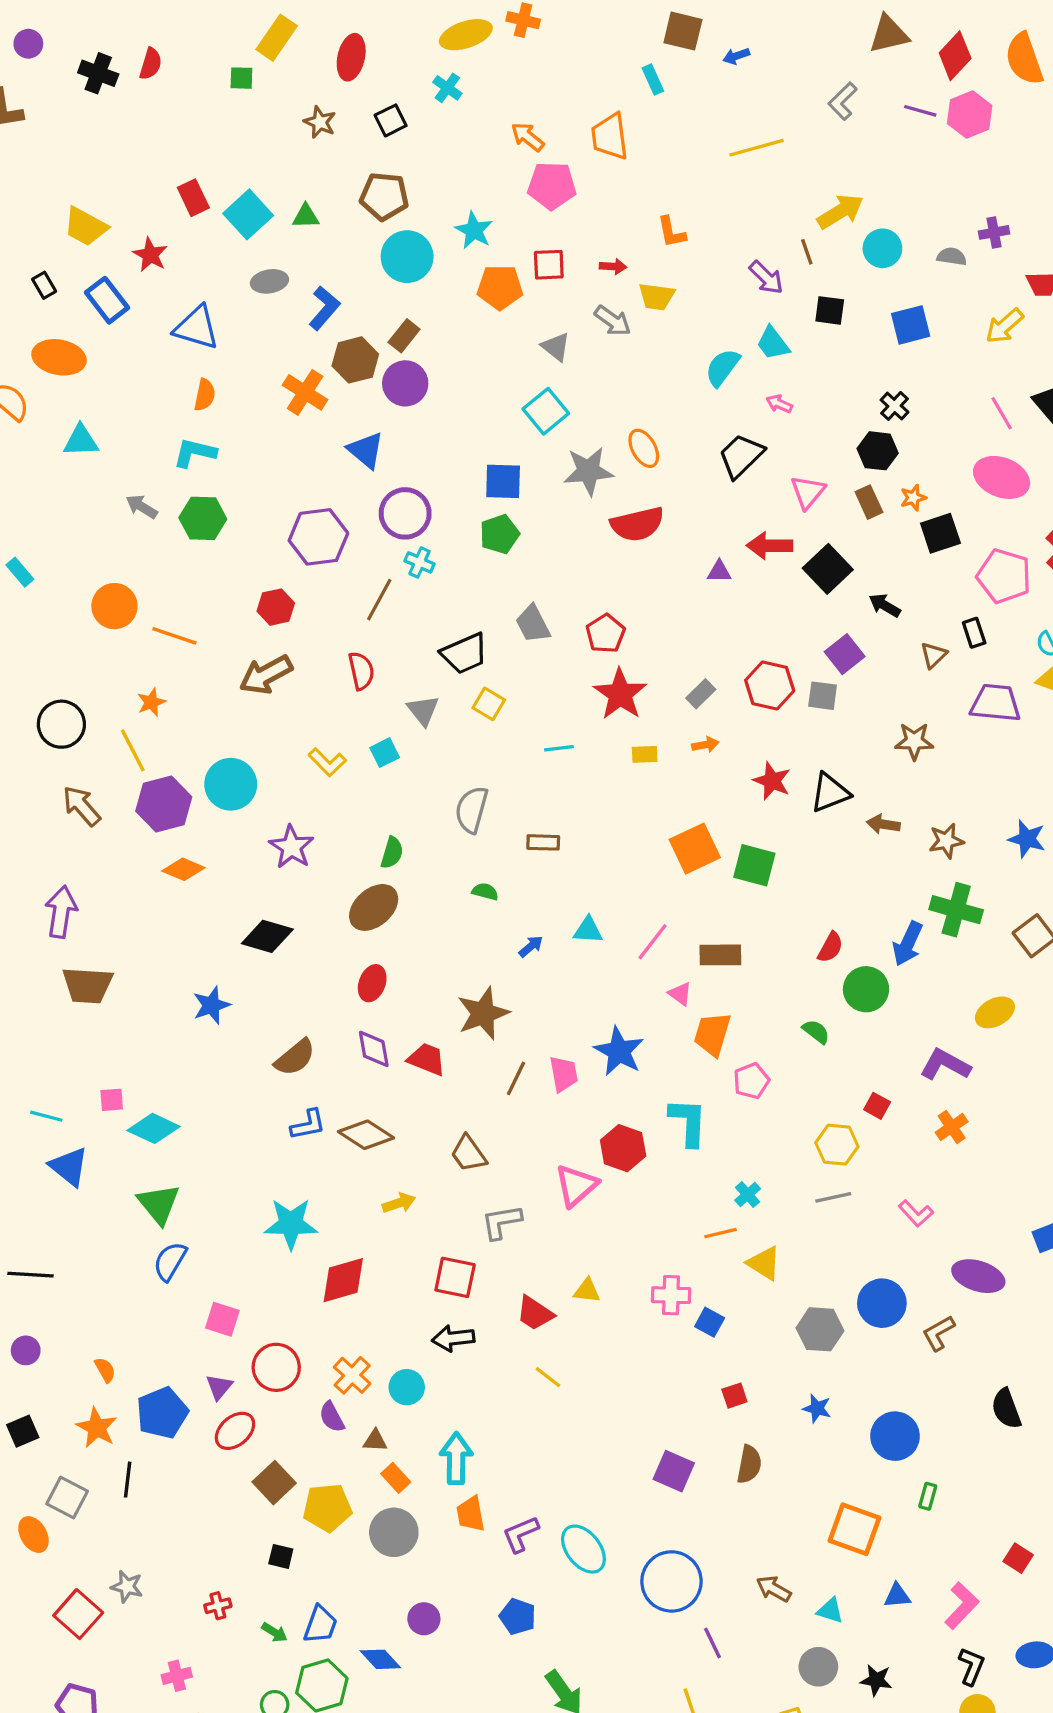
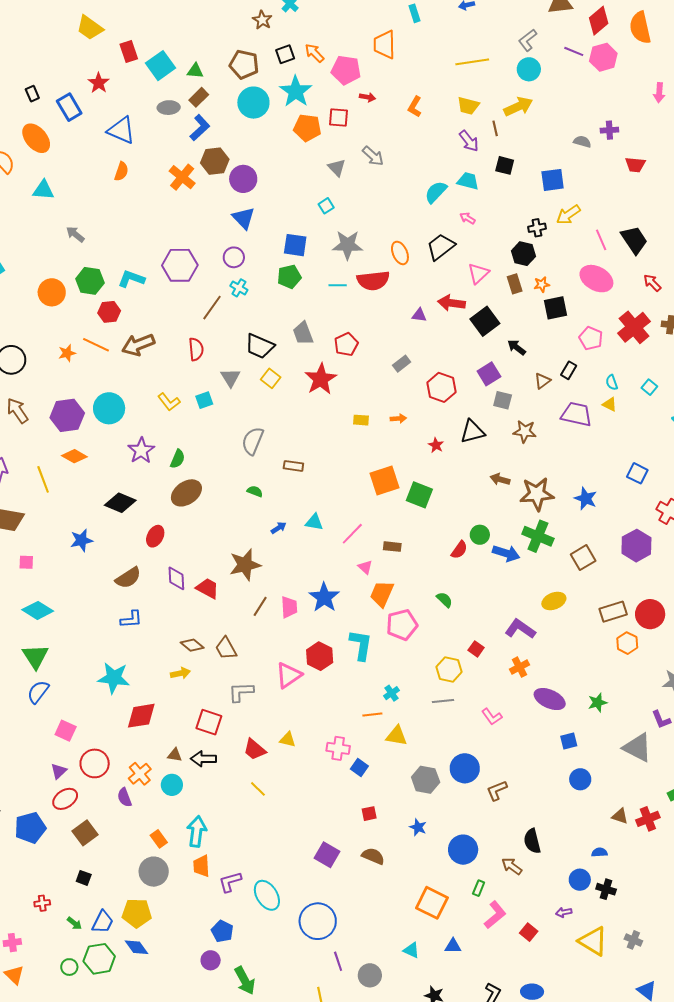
black square: (391, 120) -> (285, 54), moved
brown star: (320, 122) -> (262, 20), moved
orange arrow: (528, 137) -> (314, 53), moved
yellow trapezoid: (85, 227) -> (90, 28), moved
cyan star: (474, 230) -> (296, 91), size x1.4
orange L-shape: (671, 232) -> (415, 107), turned 35
cyan circle: (882, 248) -> (529, 69), moved
red arrow: (613, 266) -> (367, 97), moved
yellow trapezoid: (657, 297) -> (468, 106), moved
yellow arrow: (1004, 326) -> (568, 215), moved
brown rectangle: (404, 336) -> (199, 97), moved
cyan trapezoid: (773, 343) -> (468, 181), turned 135
orange ellipse: (59, 357) -> (36, 138), turned 32
black cross: (895, 406) -> (537, 228), turned 30
cyan square: (546, 411) -> (326, 206), size x0.6
orange ellipse: (644, 448) -> (400, 253), moved
blue triangle: (366, 450) -> (244, 218), moved
cyan L-shape: (195, 453) -> (131, 279), moved
purple circle: (405, 513) -> (234, 257), size x0.7
green hexagon: (203, 518) -> (90, 281), moved
pink pentagon: (1004, 576) -> (591, 338), size x0.7
red hexagon: (276, 607) -> (109, 312), moved
black rectangle: (974, 633) -> (569, 370), turned 42
orange line: (174, 636) -> (96, 345), moved
black trapezoid: (464, 653) -> (260, 346), turned 40
red star: (620, 694) -> (321, 379), moved
gray rectangle: (701, 694) -> (402, 364), moved
gray square: (823, 696) -> (503, 400), moved
cyan line: (559, 748) -> (338, 285), moved
yellow line: (133, 750) -> (43, 479), moved
red star: (772, 781) -> (436, 445), size x0.7
black triangle: (830, 793) -> (472, 432), moved
brown star: (946, 841) -> (537, 494), size x1.6
green semicircle: (392, 853) -> (178, 459), moved
blue arrow: (908, 944) -> (506, 553), turned -104
brown rectangle: (720, 955) -> (392, 547), size x0.7
red ellipse: (372, 983) -> (155, 536), moved
green circle: (866, 989) -> (480, 535), moved, size x0.7
pink pentagon: (751, 1081) -> (402, 625), size x1.4
pink square: (112, 1100) -> (26, 562), moved
brown diamond: (366, 1135) -> (192, 645), moved, size x0.7
yellow triangle: (764, 1263) -> (397, 736), turned -30
purple ellipse: (978, 1276) -> (550, 699), moved
blue pentagon: (162, 1413) -> (30, 828), moved
brown triangle: (375, 1441) -> (175, 755), moved
brown semicircle: (749, 1464) -> (373, 856), turned -85
yellow pentagon: (327, 1508) -> (137, 913), moved
brown arrow: (774, 1589) -> (512, 866), moved
pink L-shape: (962, 1606) -> (495, 915), moved
purple circle: (424, 1619) -> (211, 960), moved
gray circle: (818, 1667) -> (370, 975), moved

